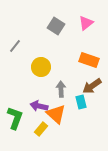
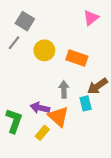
gray square: (56, 26) -> (25, 21), moved
orange rectangle: (89, 60) -> (77, 58), moved
yellow circle: (41, 67) -> (44, 50), moved

